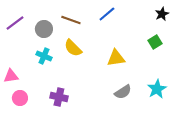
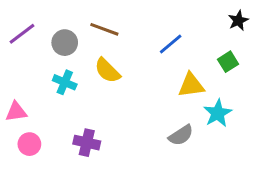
blue line: (107, 14) -> (171, 44), moved
yellow triangle: (116, 58) -> (191, 85), moved
cyan star: (157, 89) -> (218, 113), moved

